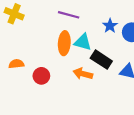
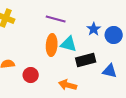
black rectangle: (101, 60) -> (86, 60), turned -48
orange arrow: (83, 74) -> (68, 85), moved

